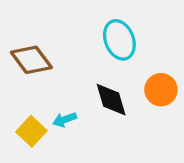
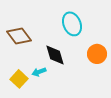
black diamond: (111, 100) -> (55, 55), moved

